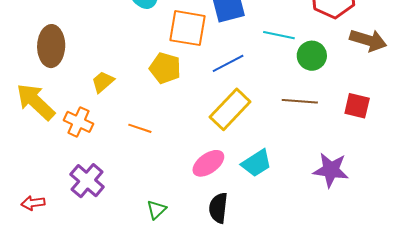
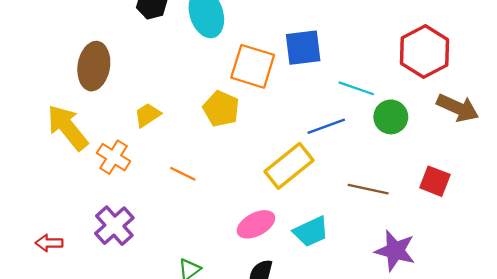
blue line: (228, 63) -> (326, 126), moved
brown line: (300, 101) -> (368, 189), moved

